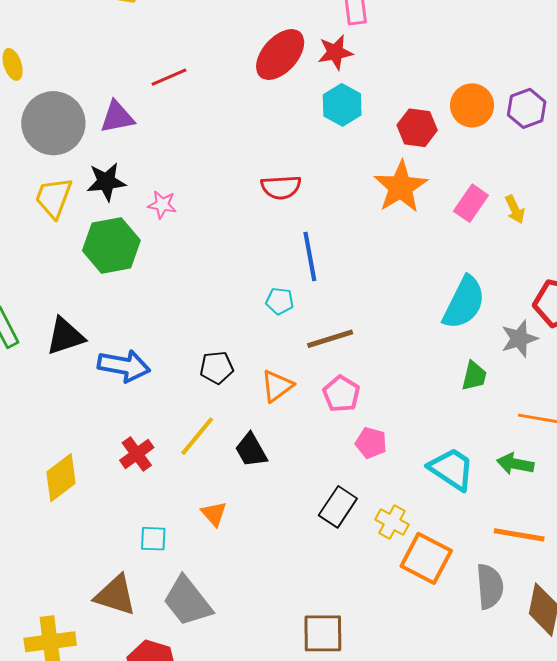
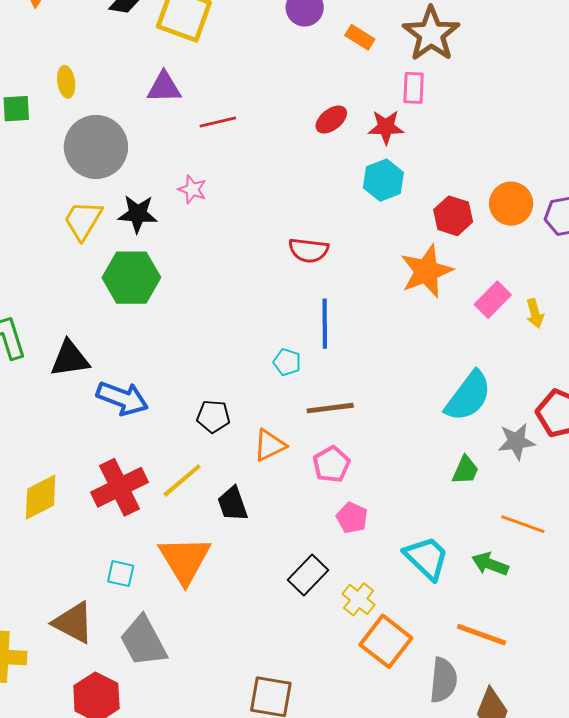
red ellipse: (280, 55) -> (331, 120), size x0.6
purple triangle: (117, 117) -> (164, 87), moved
pink star: (162, 205) -> (192, 189), moved
red cross: (137, 454) -> (119, 487), size x1.6
orange triangle: (214, 514) -> (185, 560), size x2.0

